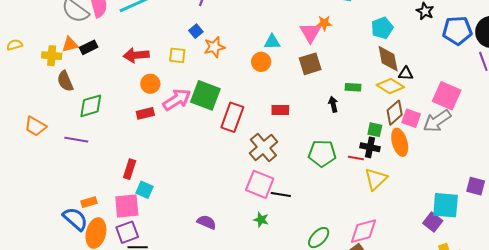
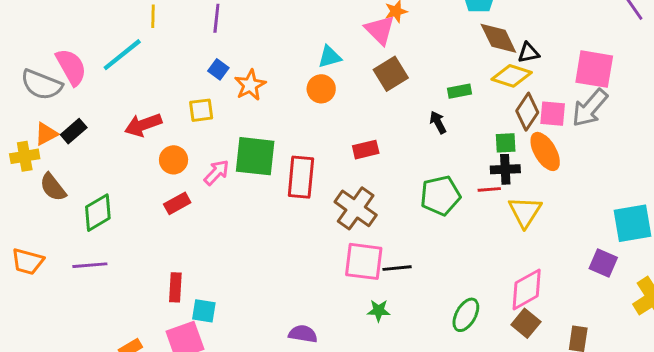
pink arrow: (177, 100) -> (217, 172), size x0.7
purple square: (433, 222) -> (603, 263), moved

